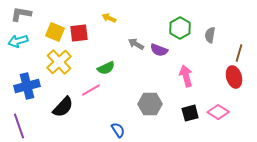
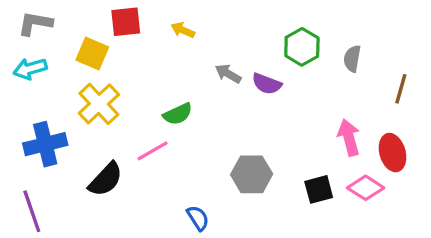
red square: (79, 33) -> (126, 22), moved
pink arrow: (186, 76) -> (349, 137), moved
red ellipse: (234, 77) -> (392, 153), moved

